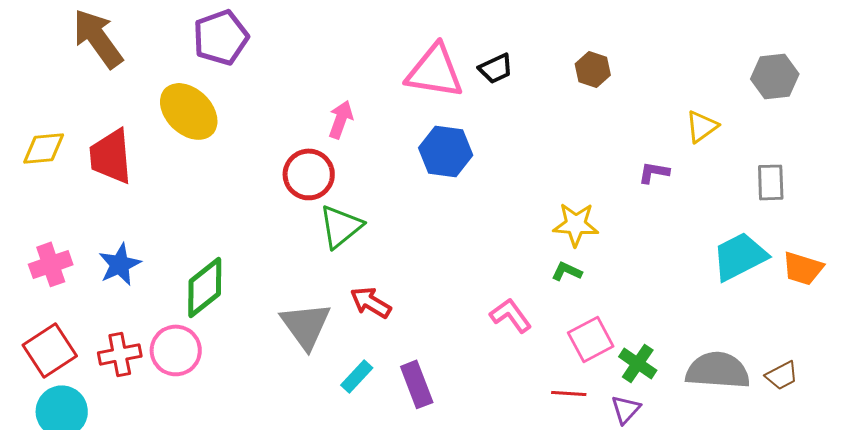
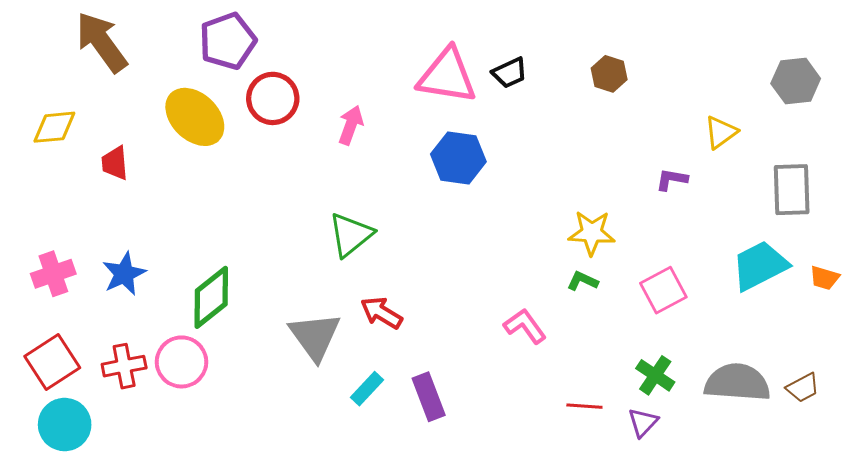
yellow diamond: (44, 148) -> (54, 127), moved
red trapezoid: (111, 156) -> (115, 163), size x0.6
red circle: (309, 174) -> (273, 98), moved
gray rectangle: (771, 182) -> (792, 190), size x1.4
orange trapezoid: (803, 268) -> (824, 278), size x0.7
pink square: (591, 339) -> (663, 290), moved

